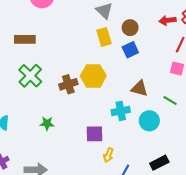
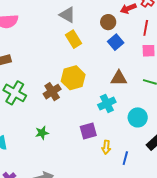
brown circle: (130, 28) -> (108, 22), moved
blue square: (130, 50) -> (116, 42), moved
cyan circle: (149, 121) -> (138, 117), moved

